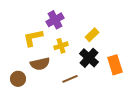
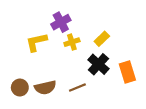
yellow cross: (61, 46) -> (72, 42), moved
brown semicircle: (40, 64) -> (45, 88), moved

